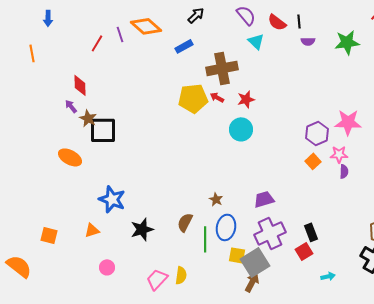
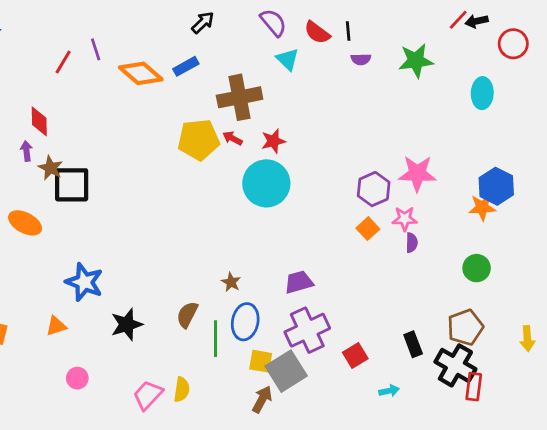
orange diamond: (146, 26) -> (141, 73), moved
purple arrow: (71, 106) -> (26, 151), turned 32
cyan circle: (241, 129) -> (266, 183), size x1.4
black rectangle: (311, 232) -> (413, 344), moved
brown arrow: (252, 282) -> (262, 399), moved

